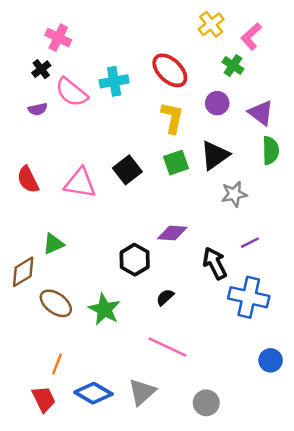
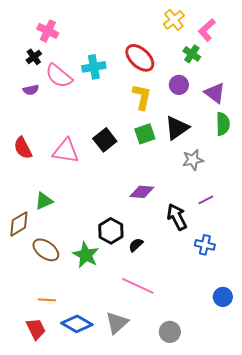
black hexagon: (135, 260) -> (111, 231), moved
blue cross: (249, 297) -> (205, 245), size x0.6
orange line: (57, 364) -> (47, 300), turned 72

